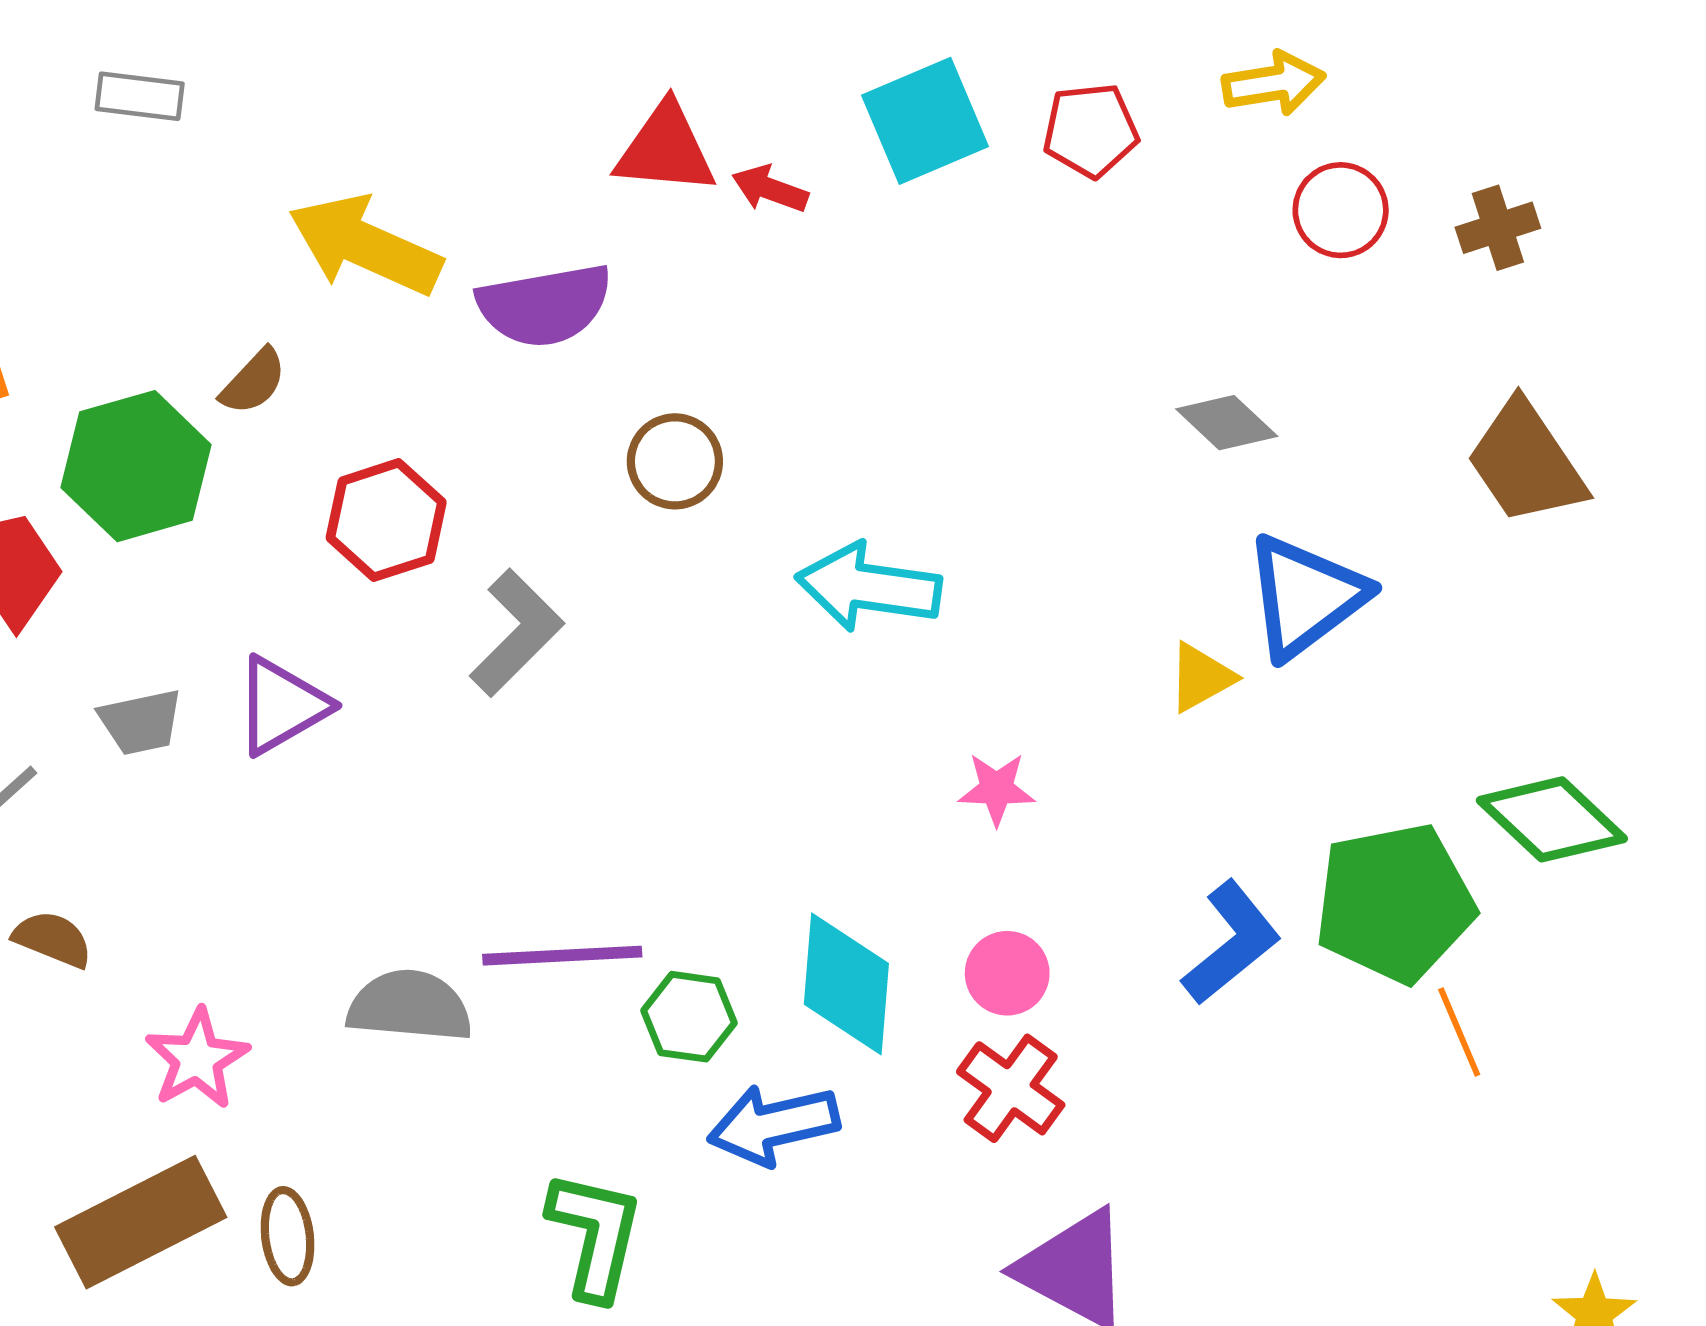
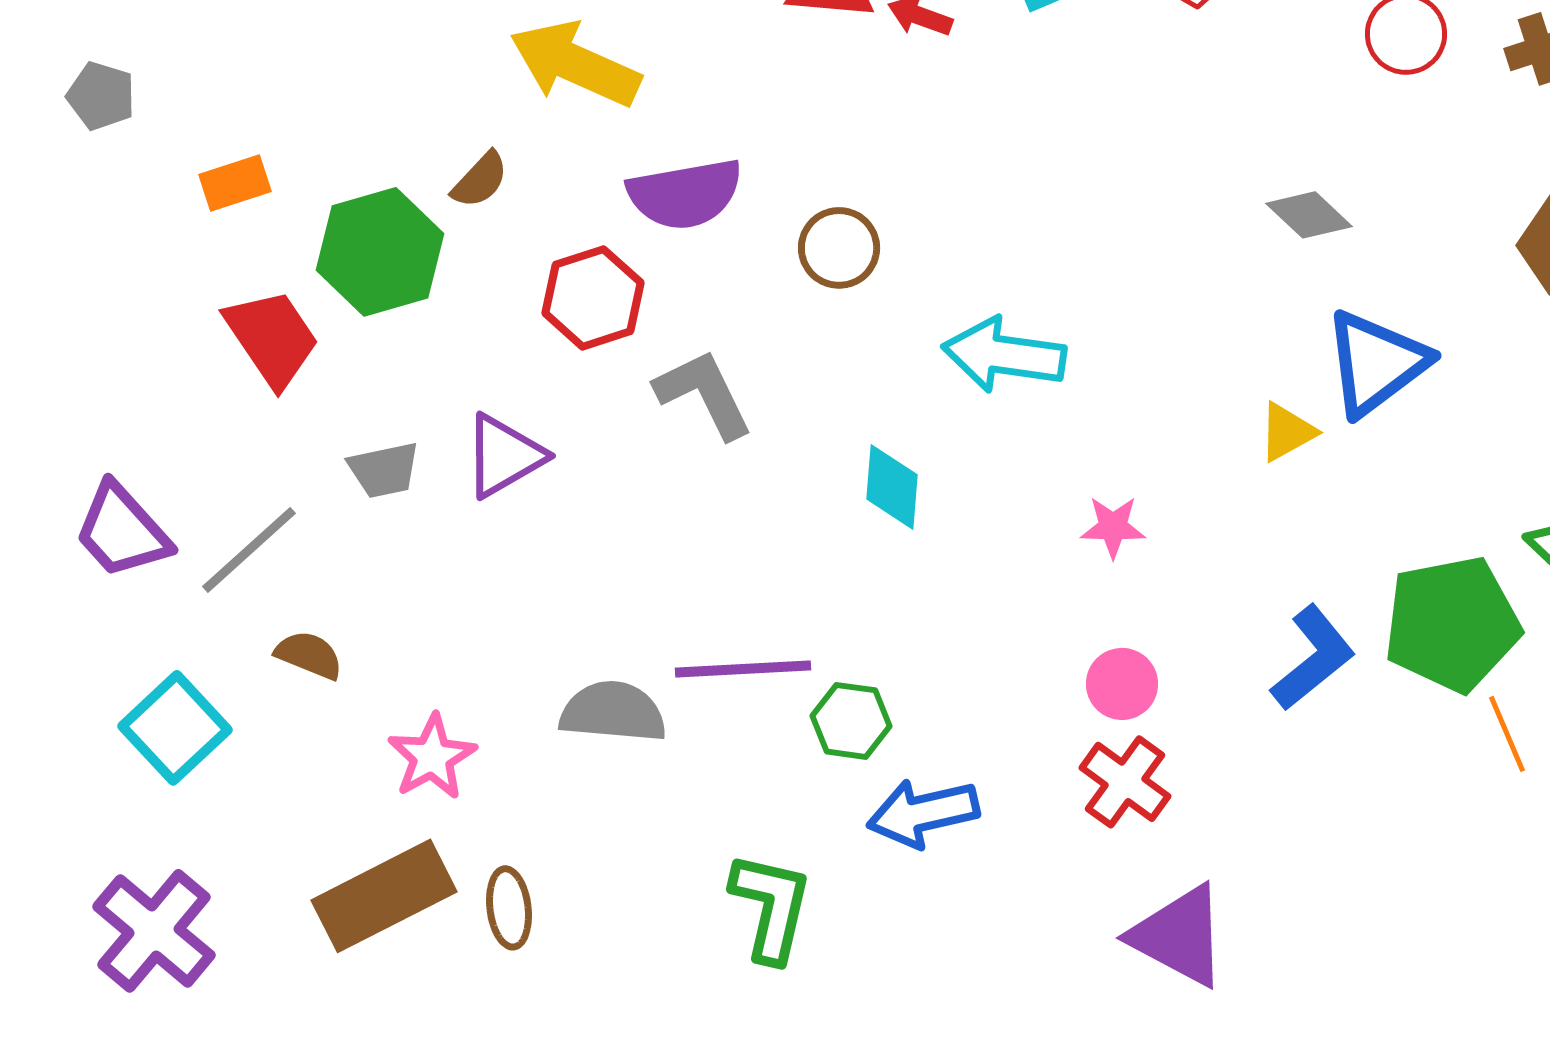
purple semicircle: (545, 305) -> (685, 194), moved
gray L-shape: (516, 633) -> (704, 394), turned -71
cyan diamond: (846, 984) -> (892, 487), moved, size x0.7

